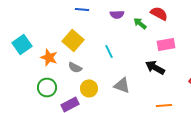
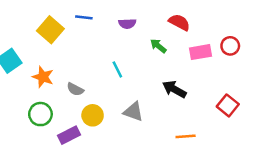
green arrow: (140, 23) -> (158, 46), moved
yellow square: (73, 40) -> (50, 30), moved
pink rectangle: (166, 44) -> (200, 52), moved

